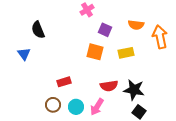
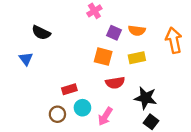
orange semicircle: (136, 25) -> (137, 30), moved
black semicircle: (38, 30) -> (41, 33), turned -42
red semicircle: (109, 86) -> (115, 83), moved
cyan circle: (76, 107) -> (82, 108), moved

